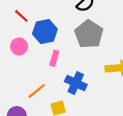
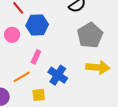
gray pentagon: (89, 34) -> (90, 35), moved
pink rectangle: (54, 58) -> (36, 57), moved

